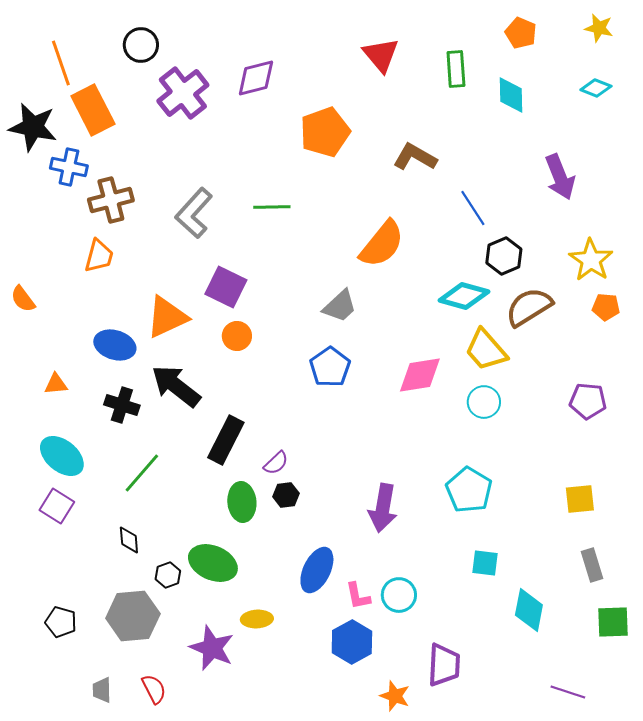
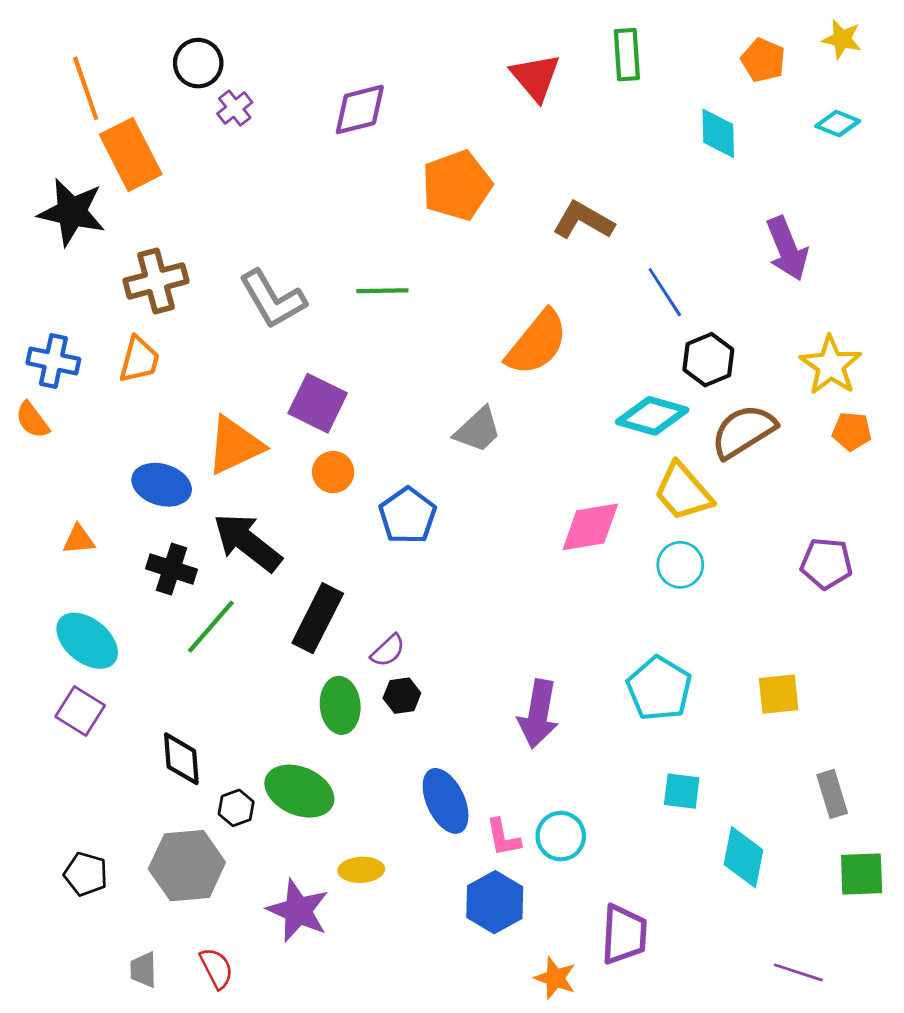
orange pentagon: (521, 33) -> (763, 60), moved
green rectangle: (456, 69) -> (627, 55), moved
purple cross: (183, 93) -> (235, 108), moved, size x0.5
black star: (33, 127) -> (72, 212), moved
blue cross: (69, 167) -> (53, 361), moved
gray L-shape: (194, 213) -> (273, 299), turned -72
blue pentagon: (330, 367) -> (408, 516), moved
green line: (142, 473) -> (211, 627), moved
yellow square: (580, 499) -> (779, 694), moved
black diamond: (129, 540) -> (181, 759), size x1.4
blue ellipse: (317, 570) -> (446, 801), turned -51

